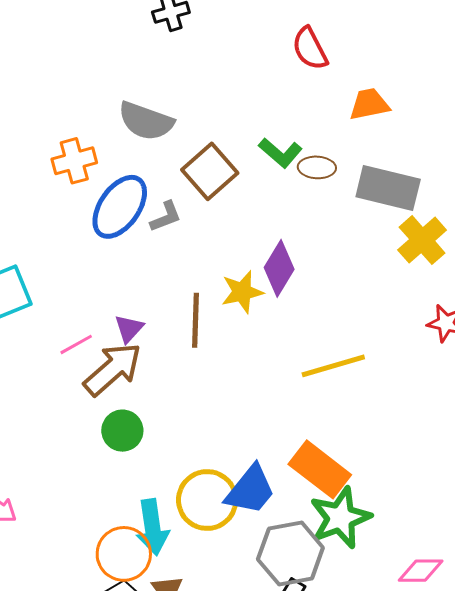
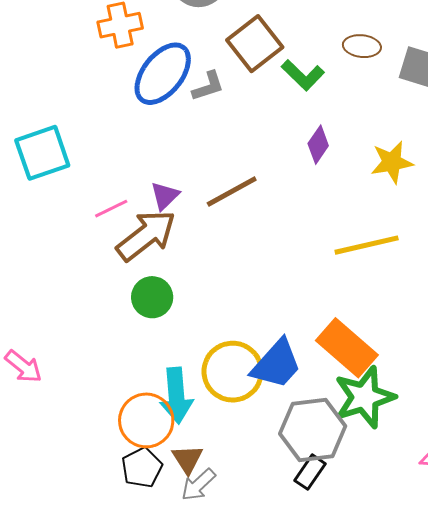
green L-shape: (280, 153) -> (303, 75), moved
purple diamond: (279, 268) -> (318, 145), size x0.7
yellow star: (242, 292) -> (392, 162), moved
brown line: (196, 320) -> (232, 192), turned 56

